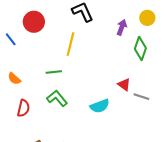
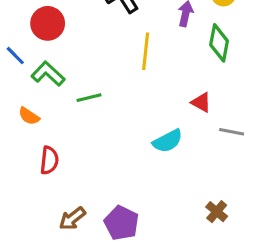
yellow line: (71, 44) -> (146, 51), moved
gray line: (141, 97) -> (232, 132), moved
green L-shape: (57, 98) -> (48, 74), moved

